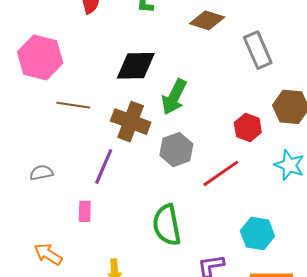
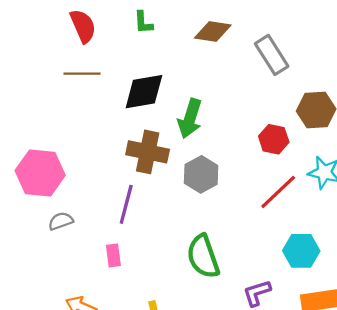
pink hexagon: (40, 58) -> (40, 173), moved
brown line: (73, 105) -> (82, 74), moved
red line: (221, 173) -> (278, 192), moved

